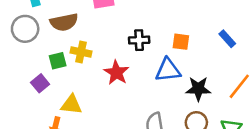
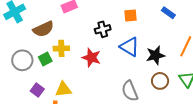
gray circle: (25, 29) -> (22, 60), moved
orange square: (181, 42) -> (130, 16), moved
blue triangle: (168, 70) -> (130, 47), turned 50
purple square: (40, 83) -> (37, 90), moved

